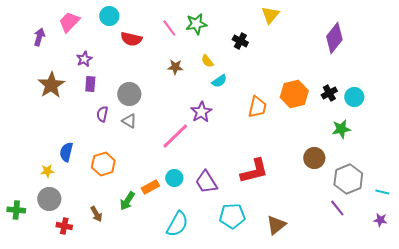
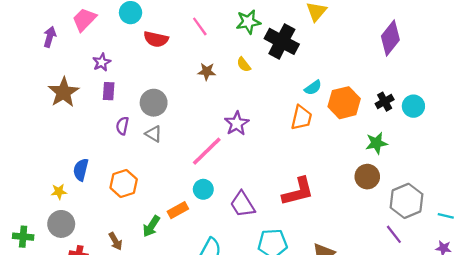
green star: (196, 24) -> (248, 22), moved
black cross: (240, 41) -> (282, 41), size x1.8
cyan semicircle: (219, 81) -> (313, 88), moved
green star: (341, 129) -> (377, 143), moved
cyan circle: (174, 178) -> (203, 189), moved

